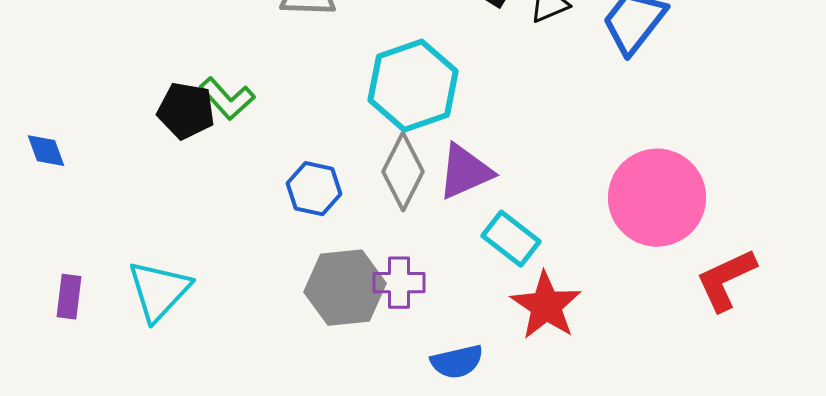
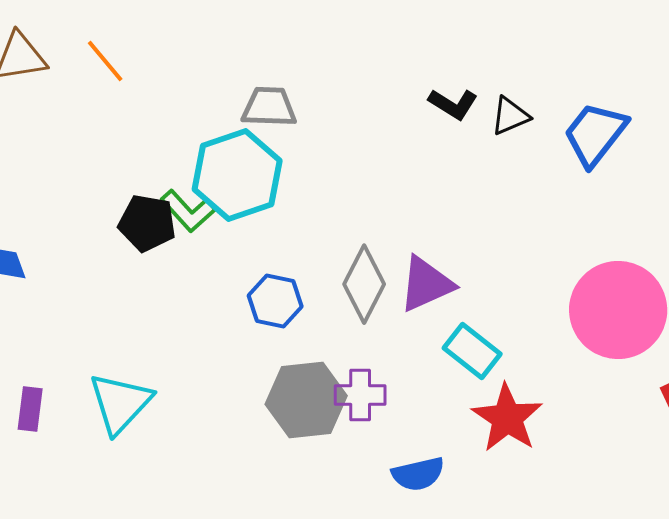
cyan hexagon: (413, 86) -> (237, 175), moved

